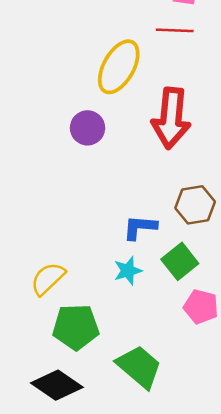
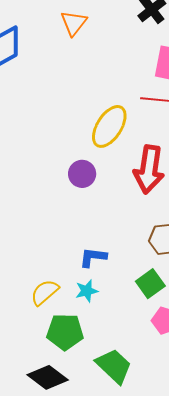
blue L-shape: (140, 227) -> (93, 257), moved
cyan star: (128, 271) -> (87, 291), moved

